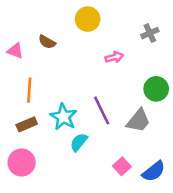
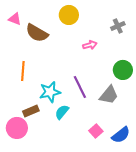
brown semicircle: (47, 42) -> (37, 33), size x1.6
pink triangle: (15, 51) -> (15, 19), moved
cyan star: (63, 117) -> (50, 92), turned 30
brown rectangle: (27, 124) -> (31, 111), moved

